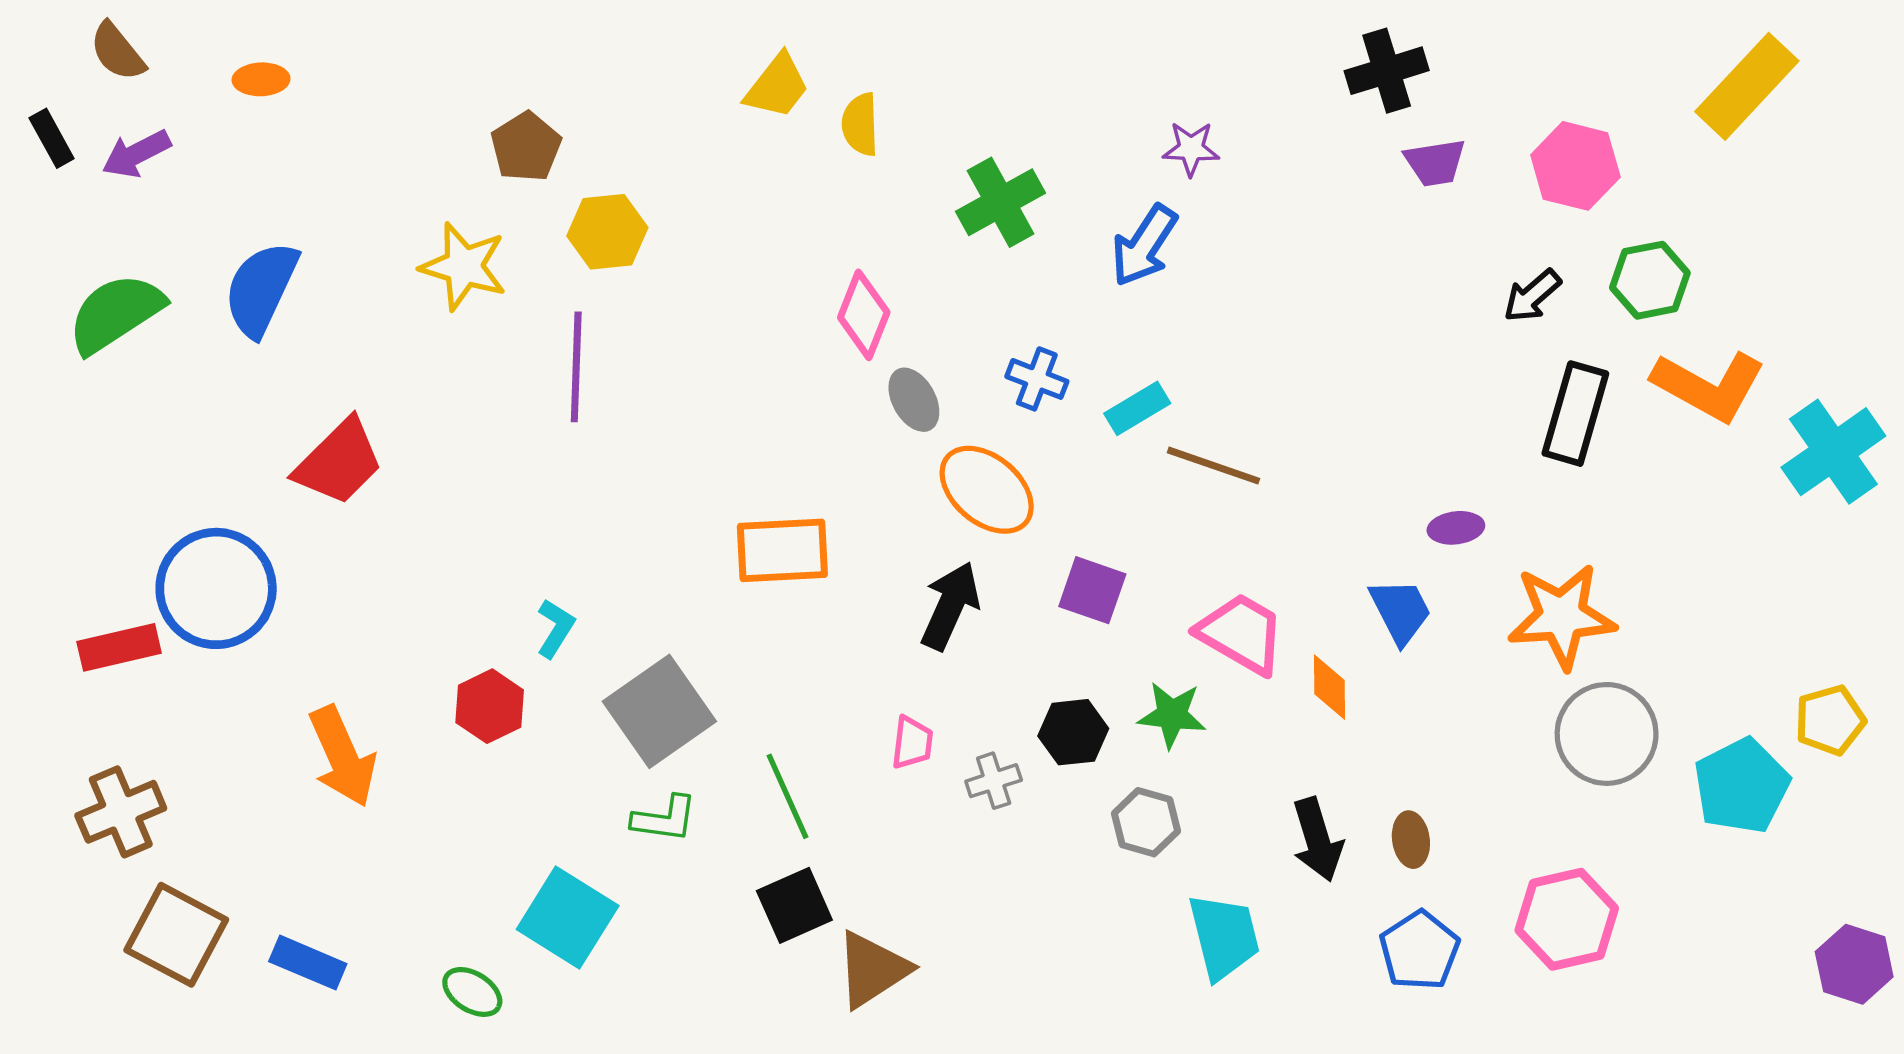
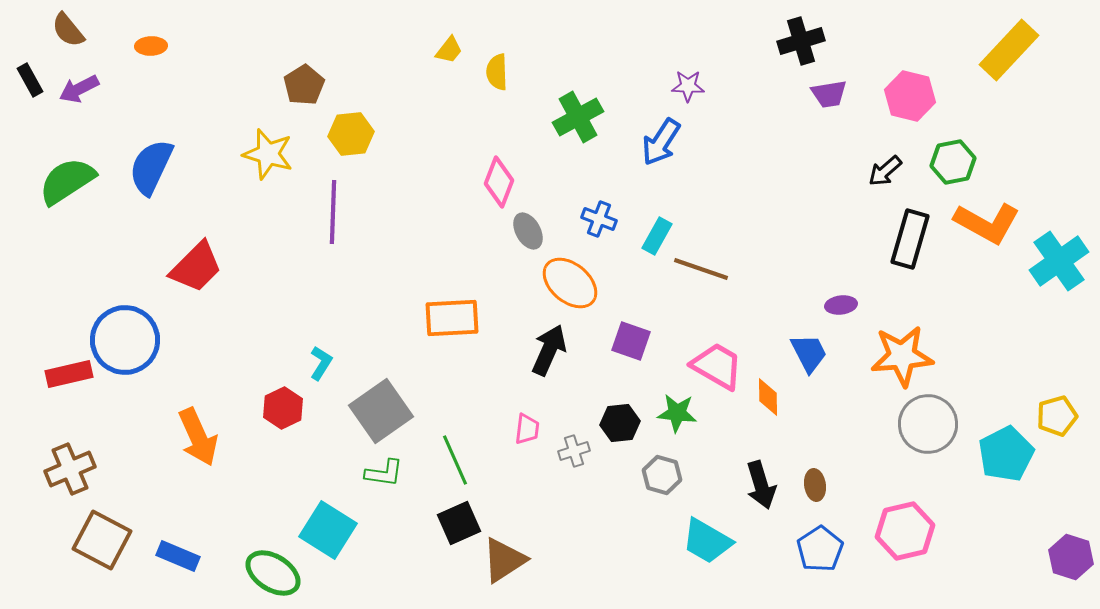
yellow trapezoid: (777, 86) -> (449, 50), size x0.7
cyan rectangle: (1137, 408) -> (657, 236), turned -30
cyan trapezoid: (1224, 937) -> (707, 541), turned 134
green ellipse: (472, 992) -> (273, 573), size x1.6

